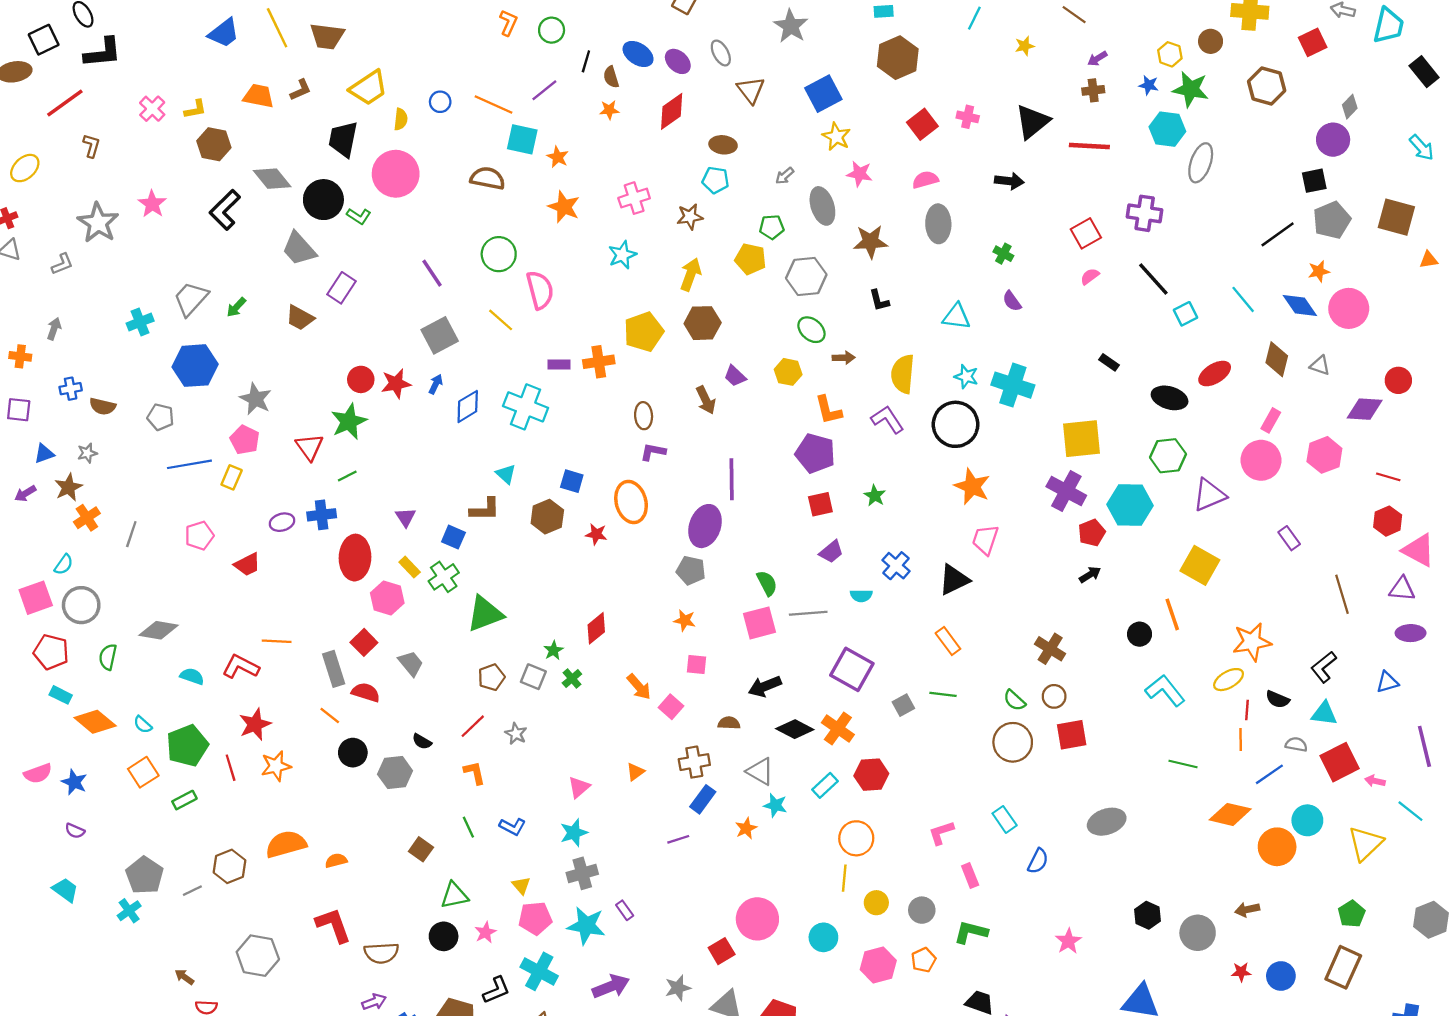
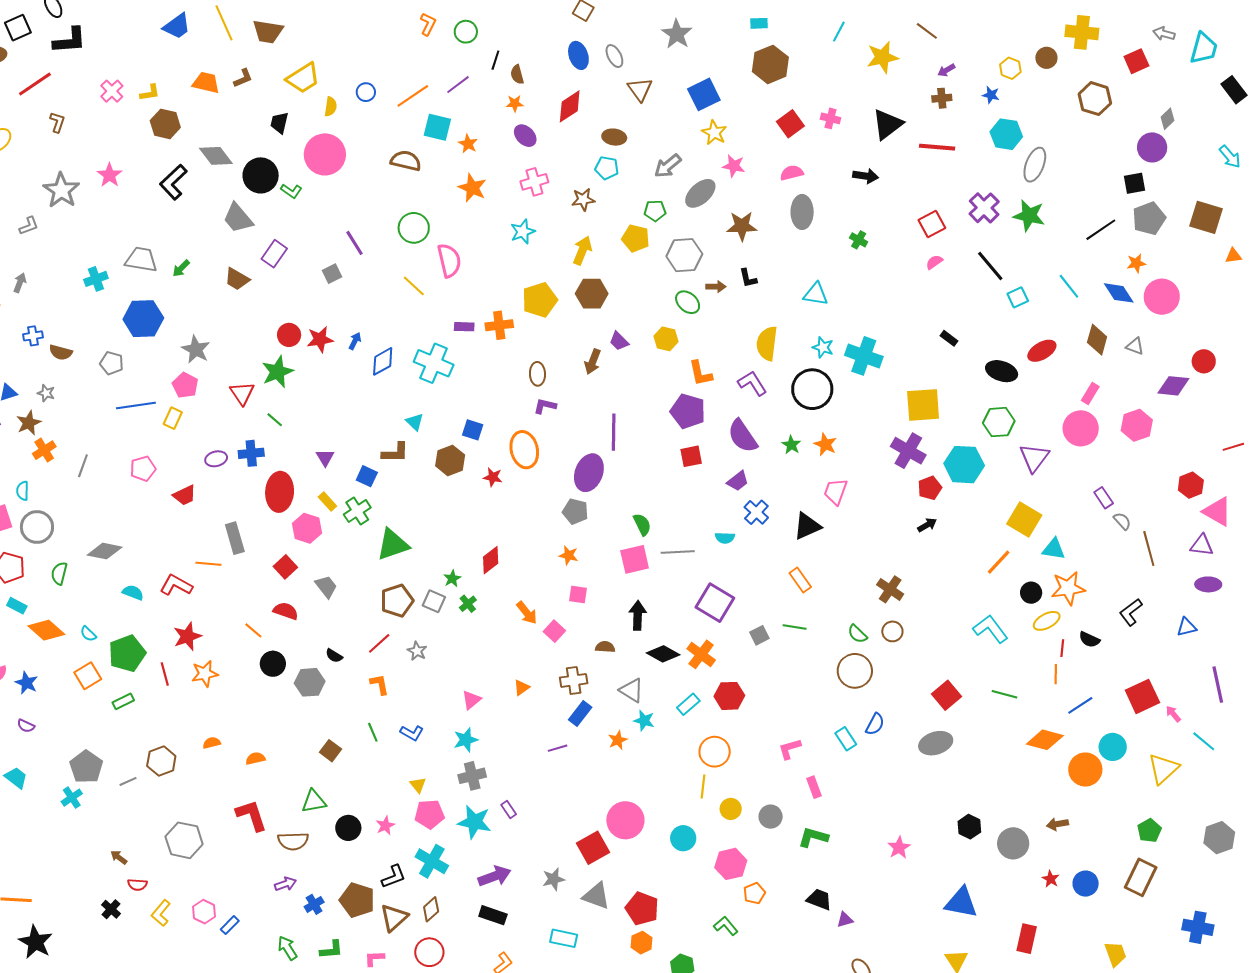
yellow star: (1025, 46) -> (882, 57), size x1.8
blue ellipse: (638, 54) -> (578, 55), moved, turned 36
purple ellipse: (678, 61) -> (525, 136), moved
green star: (1191, 89) -> (1029, 216), moved
orange line: (493, 105) -> (413, 96), turned -60
black trapezoid: (343, 139) -> (279, 123), size x0.7
gray arrow: (785, 176) -> (668, 166), size x1.6
gray ellipse: (822, 206) -> (700, 193), turned 64
purple cross: (1145, 213) -> (984, 208), turned 36
gray trapezoid: (191, 299) -> (141, 260), turned 56
purple semicircle: (1012, 301) -> (743, 436), moved, size x1.8
gray square: (440, 335) -> (332, 274), moved, size x0.6
brown arrow: (844, 358) -> (716, 287), moved
brown arrow: (706, 400) -> (593, 362), turned 45
gray star: (87, 453) -> (46, 393), turned 30
green line: (347, 476) -> (275, 420), turned 66
red line: (1388, 477) -> (1233, 447), moved, turned -35
orange star: (972, 486) -> (825, 444), size x0.7
purple triangle: (1209, 495) -> (1034, 458), turned -32
green star: (875, 496) -> (791, 445), moved
purple trapezoid: (831, 552) -> (738, 481), moved
cyan semicircle: (64, 564) -> (23, 491), turned 144
orange line: (1172, 614) -> (999, 562), turned 60
black circle: (1140, 634) -> (1031, 593), moved
gray rectangle: (334, 669) -> (235, 538), moved
brown pentagon: (491, 677) -> (397, 601), size x1.4
black arrow: (765, 686) -> (638, 615), turned 112
cyan triangle: (1324, 714) -> (1054, 549), moved
red square: (1072, 735) -> (946, 695), moved, turned -32
gray semicircle: (1296, 744) -> (1122, 521), moved, turned 36
pink arrow: (1375, 781) -> (1173, 714), turned 36
orange semicircle: (286, 844) -> (212, 743), size x0.5
blue semicircle: (1038, 861) -> (875, 724), moved
green triangle: (454, 895) -> (314, 801), moved
red square: (722, 951) -> (593, 848), size x1.4
orange pentagon: (924, 960) -> (754, 893), moved
red star: (1241, 972) -> (1051, 879), turned 30

